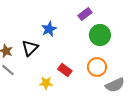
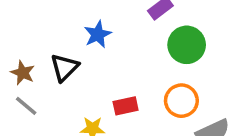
red rectangle: (65, 70) -> (126, 106), turned -48

